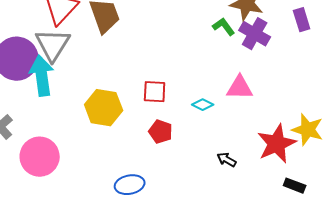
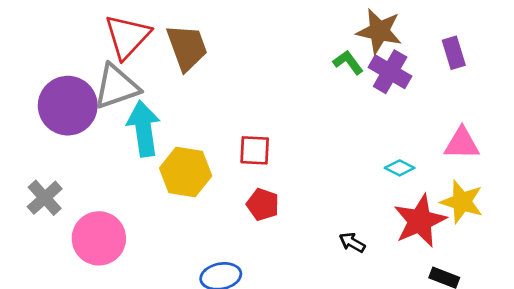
gray triangle: (53, 45) -> (116, 87), turned 39
cyan arrow: (42, 76) -> (144, 129), moved
pink triangle: (240, 88) -> (462, 144), moved
cyan diamond: (203, 105) -> (400, 168), moved

